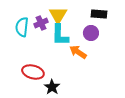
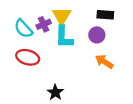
cyan semicircle: (22, 27) -> (23, 29), turned -48
orange arrow: (78, 52) -> (104, 62), moved
red ellipse: (33, 72) -> (28, 57), moved

